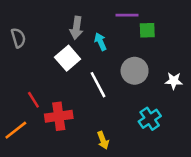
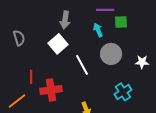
gray semicircle: (18, 38) -> (19, 38), moved
cyan arrow: (100, 42) -> (98, 30), moved
red line: (33, 100) -> (31, 77), turned 32

